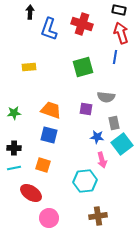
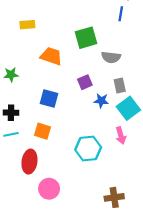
green square: (83, 67) -> (86, 38), moved
purple square: (86, 109) -> (85, 82), moved, turned -32
orange trapezoid: (51, 110) -> (51, 56), moved
pink arrow: (102, 160) -> (121, 135), moved
red ellipse: (31, 193) -> (29, 162), turned 65
brown cross: (98, 216) -> (114, 197), moved

